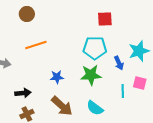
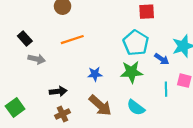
cyan pentagon: (95, 48) -> (136, 43), turned 30
blue arrow: (119, 63) -> (162, 59), turned -32

